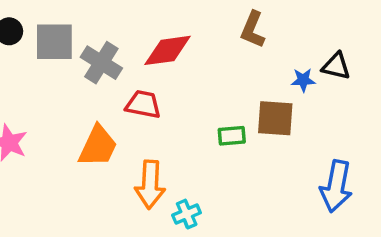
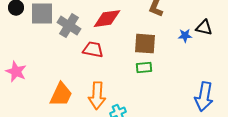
brown square: (275, 118) -> (145, 44), moved
orange trapezoid: (98, 146) -> (61, 95), moved

